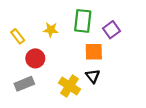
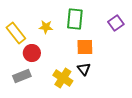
purple square: (111, 30) -> (116, 23), moved
yellow rectangle: (18, 36) -> (16, 33), size x1.5

